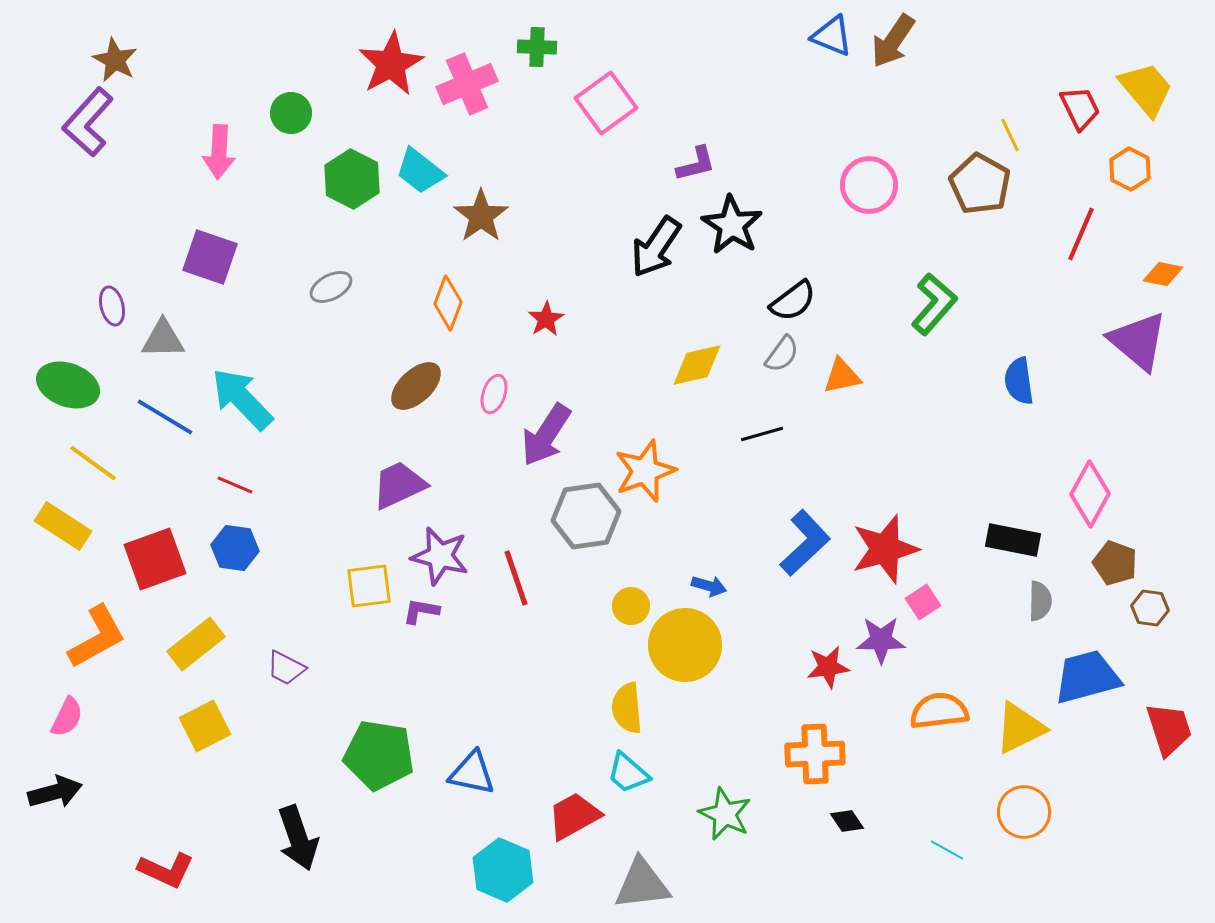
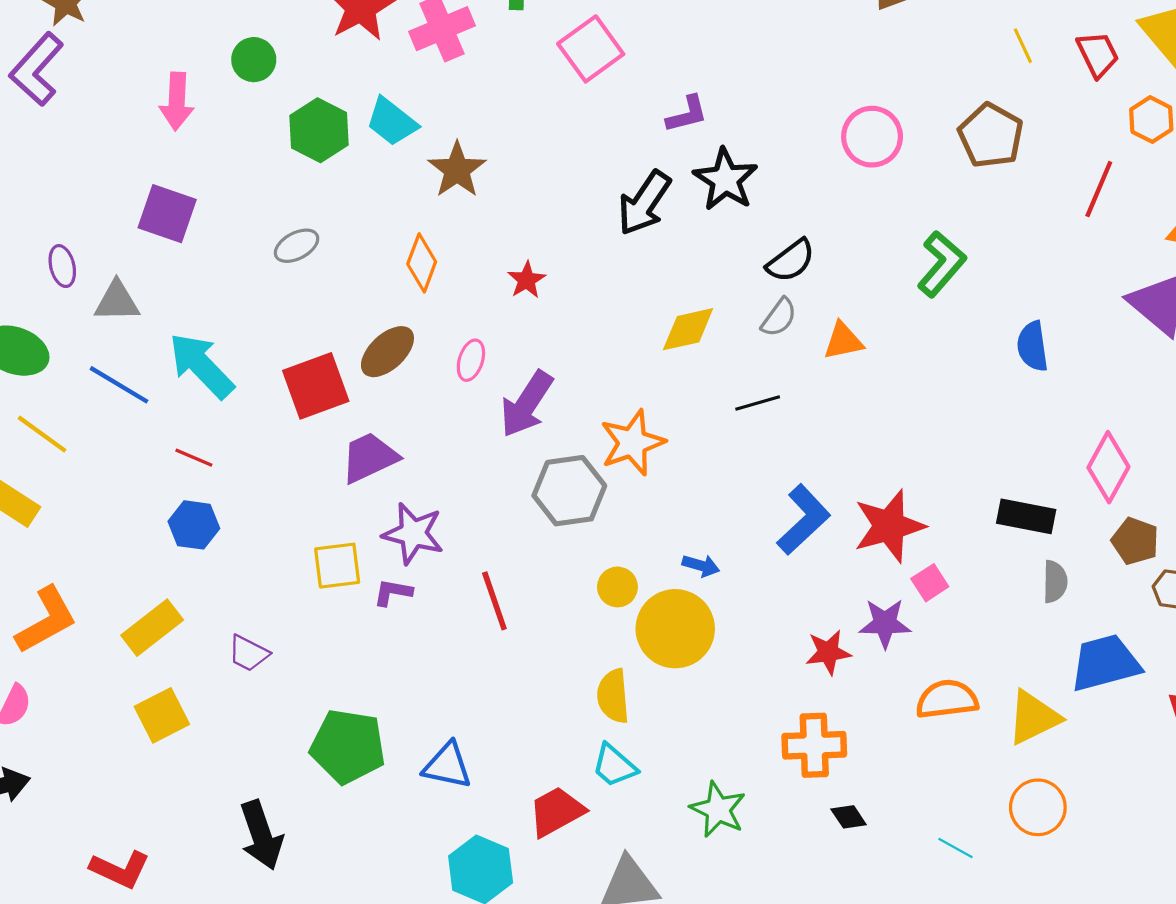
yellow line: (1010, 135) -> (1023, 46), moved
red square: (155, 559) -> (316, 386), moved
red line: (516, 578) -> (494, 601), moved

